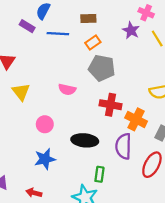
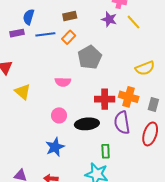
purple rectangle: (27, 26) -> (17, 33), turned -32
orange rectangle: (93, 43) -> (69, 37), moved
gray pentagon: (102, 68) -> (90, 57), turned -30
red cross: (111, 105) -> (105, 99), moved
pink circle: (45, 124) -> (59, 115), moved

